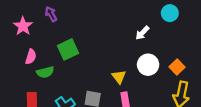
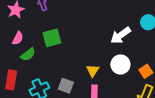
white arrow: (142, 33) -> (121, 35), size x1.5
green semicircle: (45, 72) -> (28, 54), turned -35

